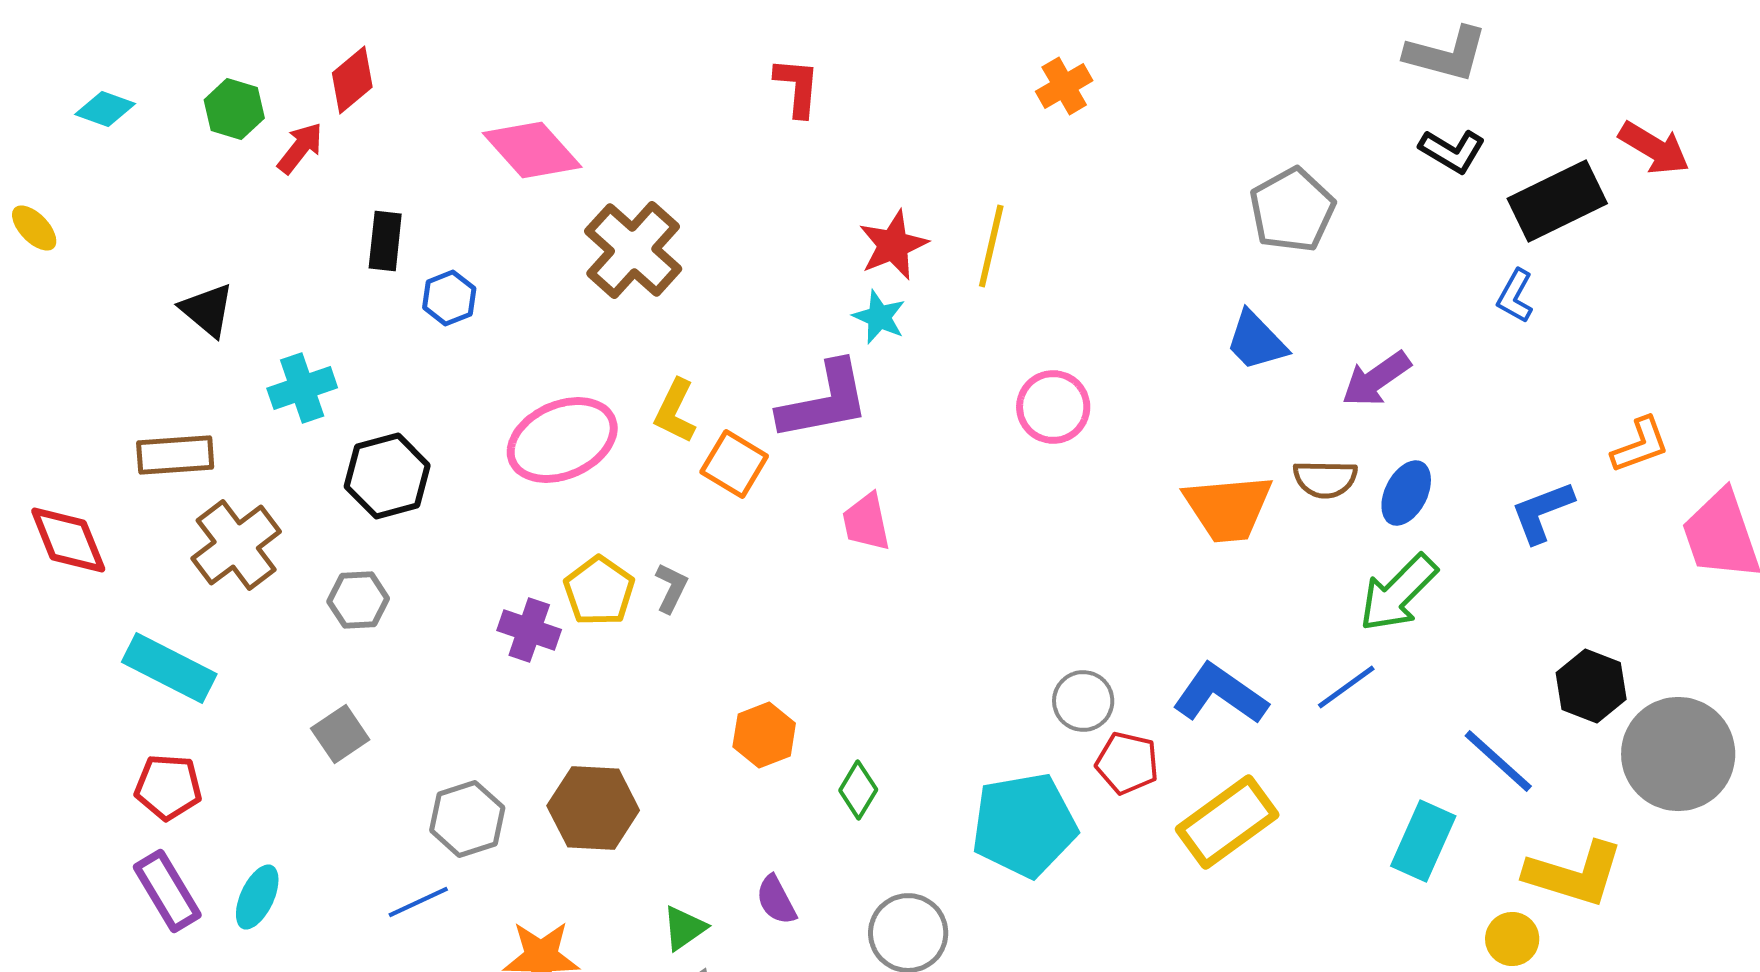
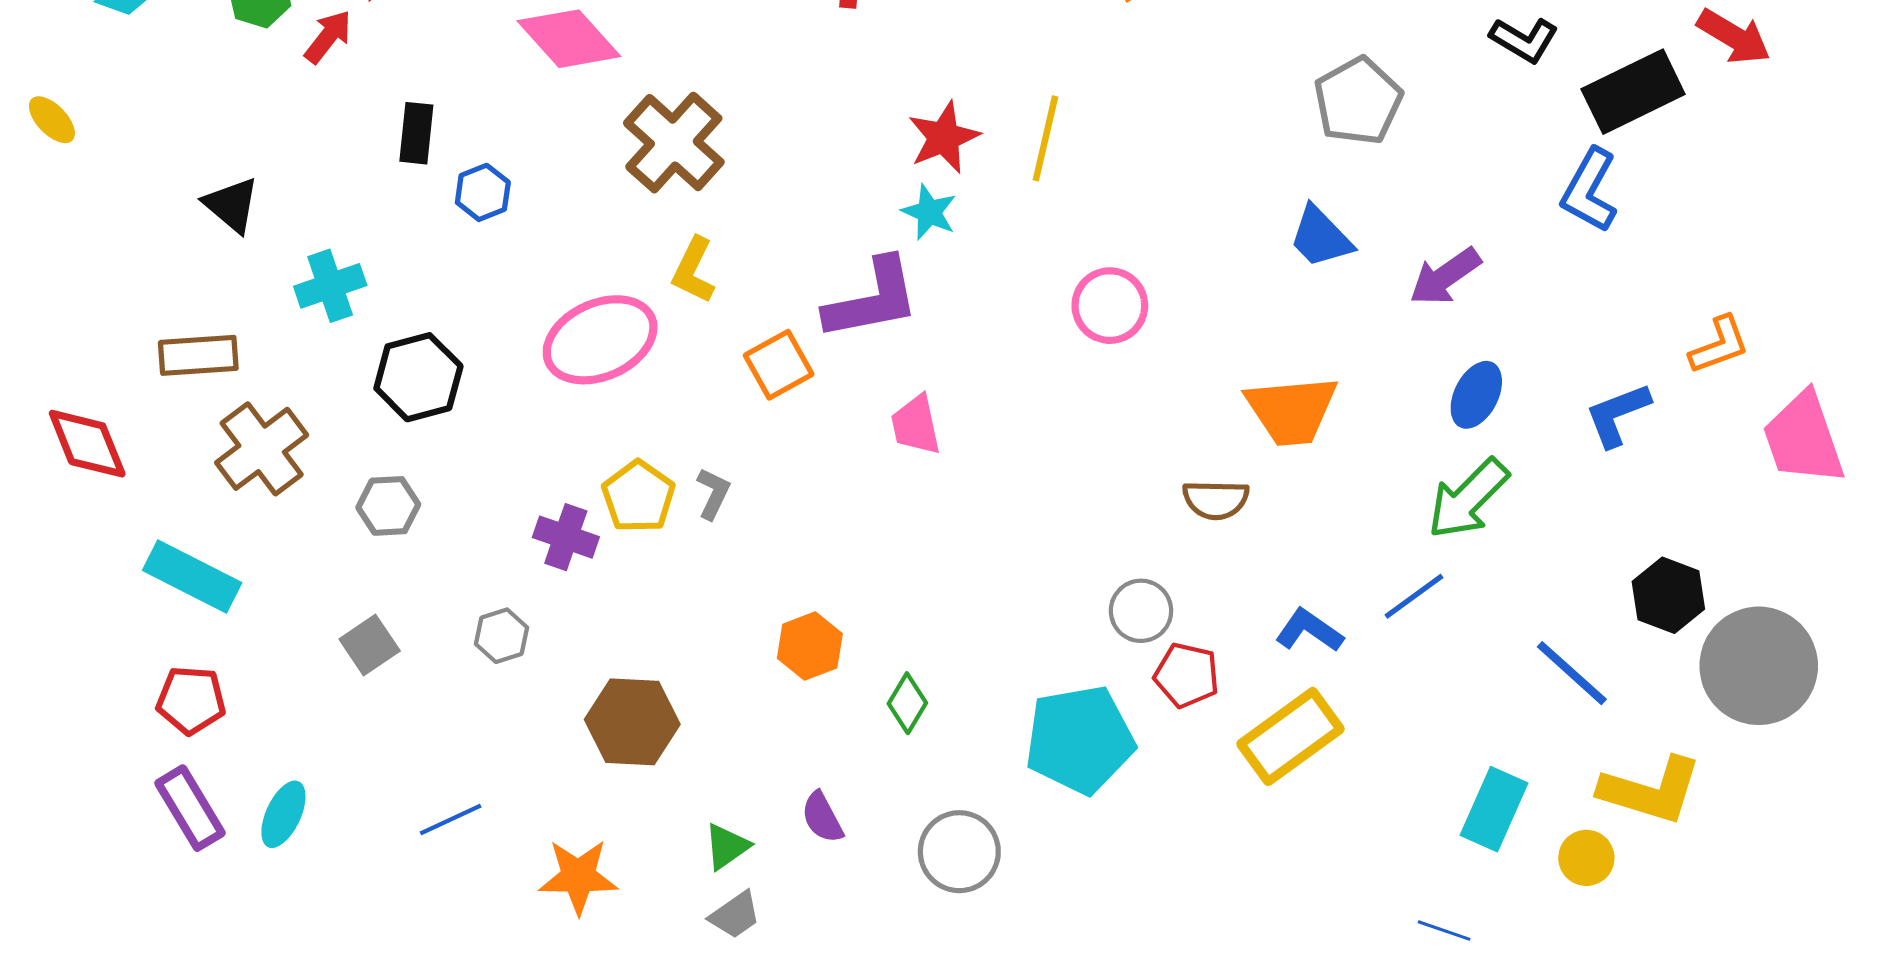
blue L-shape: (1515, 296) -> (1589, 190), size x1.5
yellow L-shape: (675, 411) -> (694, 270), moved
orange square: (734, 464) -> (779, 365), turned 30
brown semicircle: (1325, 479) -> (1216, 500), moved
blue L-shape: (1220, 694) -> (1309, 631), moved, size x0.7
gray hexagon: (467, 819) -> (501, 636), moved, size x0.7
cyan rectangle: (1423, 841) -> (1494, 809), moved

